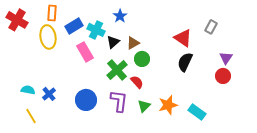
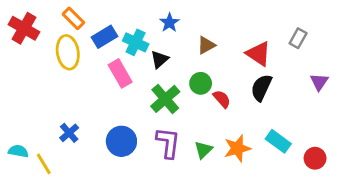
orange rectangle: (52, 13) -> (73, 18), turned -49
brown triangle: (133, 43) -> (206, 45), moved
red circle: (223, 76) -> (315, 158), moved
red semicircle: (137, 82) -> (222, 99), moved
cyan semicircle: (28, 90) -> (18, 151), moved
cyan rectangle: (197, 112) -> (278, 141), moved

